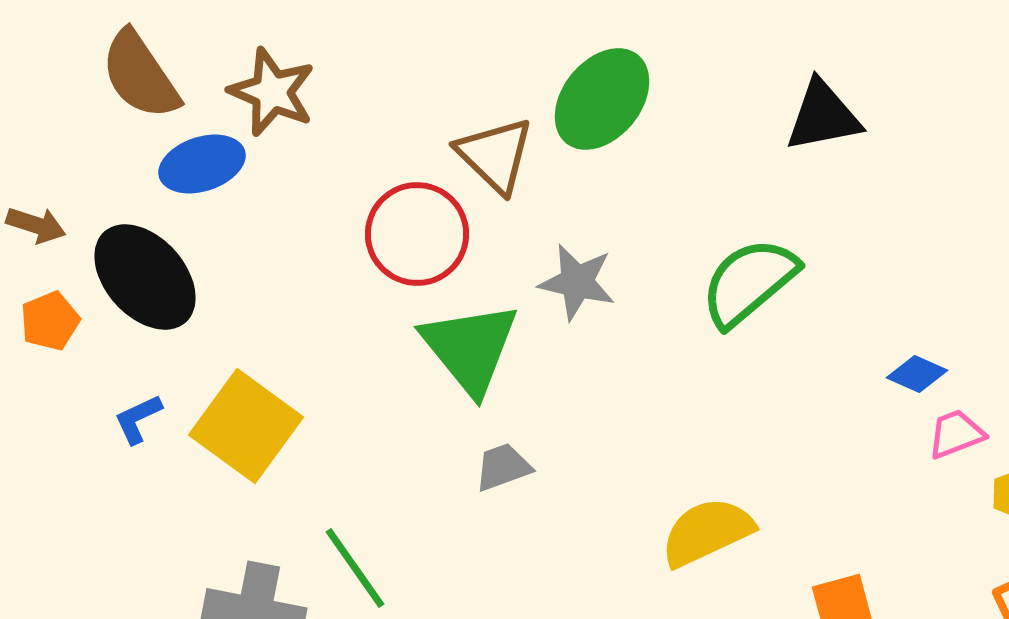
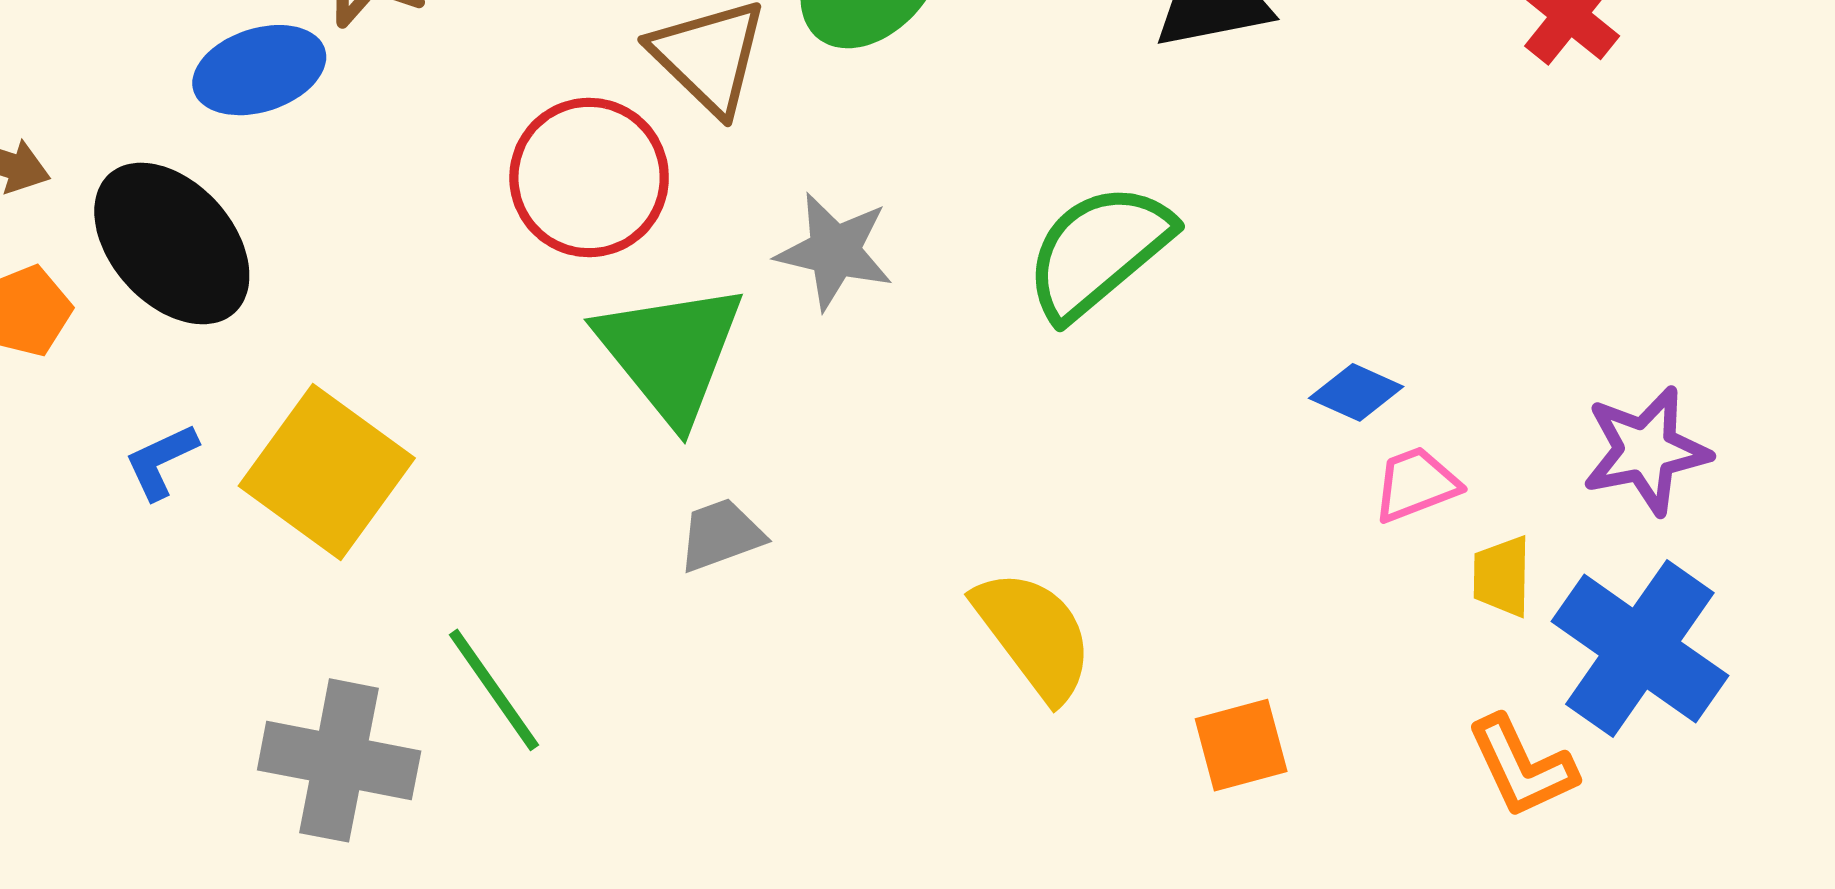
yellow semicircle: (707, 532) -> (1034, 635), turned 78

